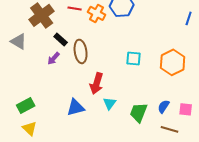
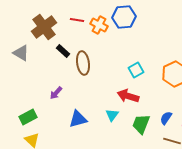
purple arrow: (54, 58) -> (56, 93), moved
cyan square: (134, 58) -> (136, 70), turned -35
red arrow: (97, 83) -> (128, 96), moved, turned 90

